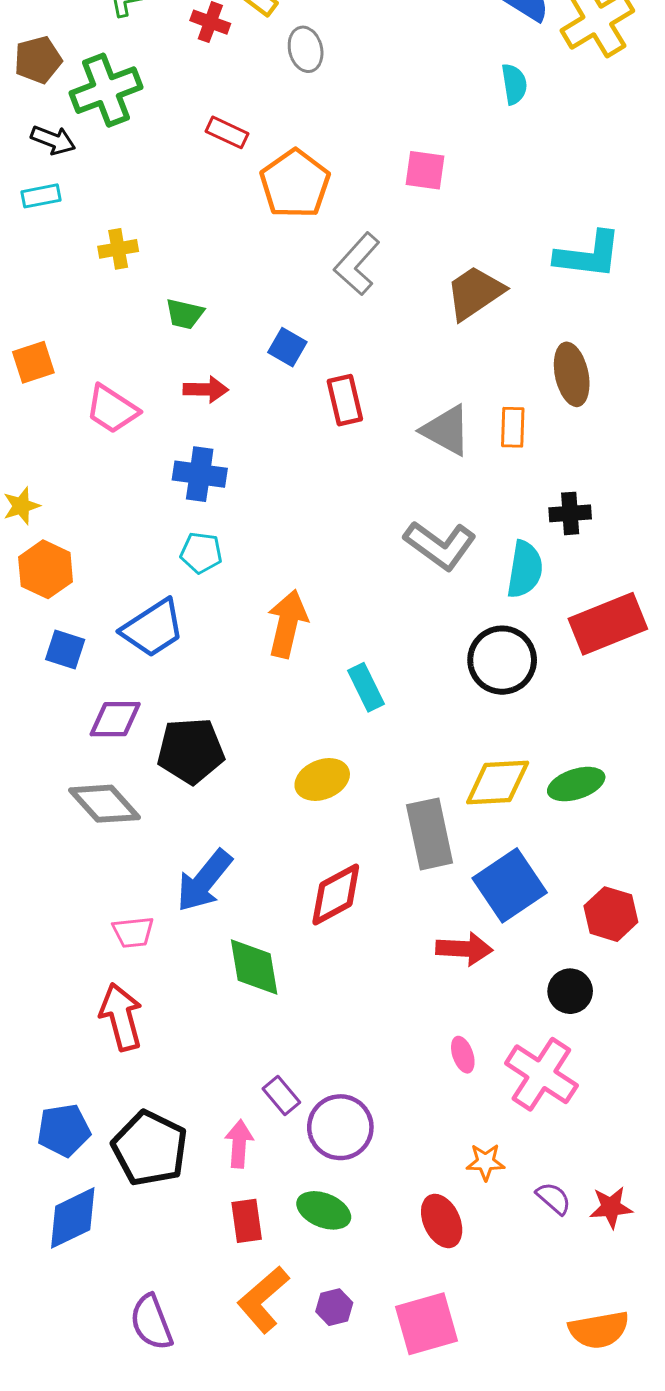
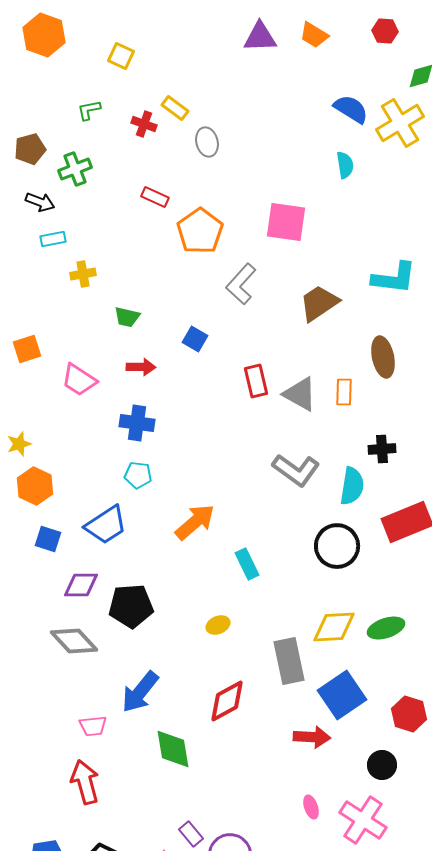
green cross: (106, 90) -> (75, 169), size x0.7
pink square: (425, 170) -> (286, 222), size x1.5
cyan rectangle: (41, 196) -> (53, 239), moved
red rectangle: (345, 400) -> (256, 381), moved
orange arrow: (287, 624) -> (195, 522), turned 36
yellow ellipse: (322, 780) -> (218, 625), size x0.7

